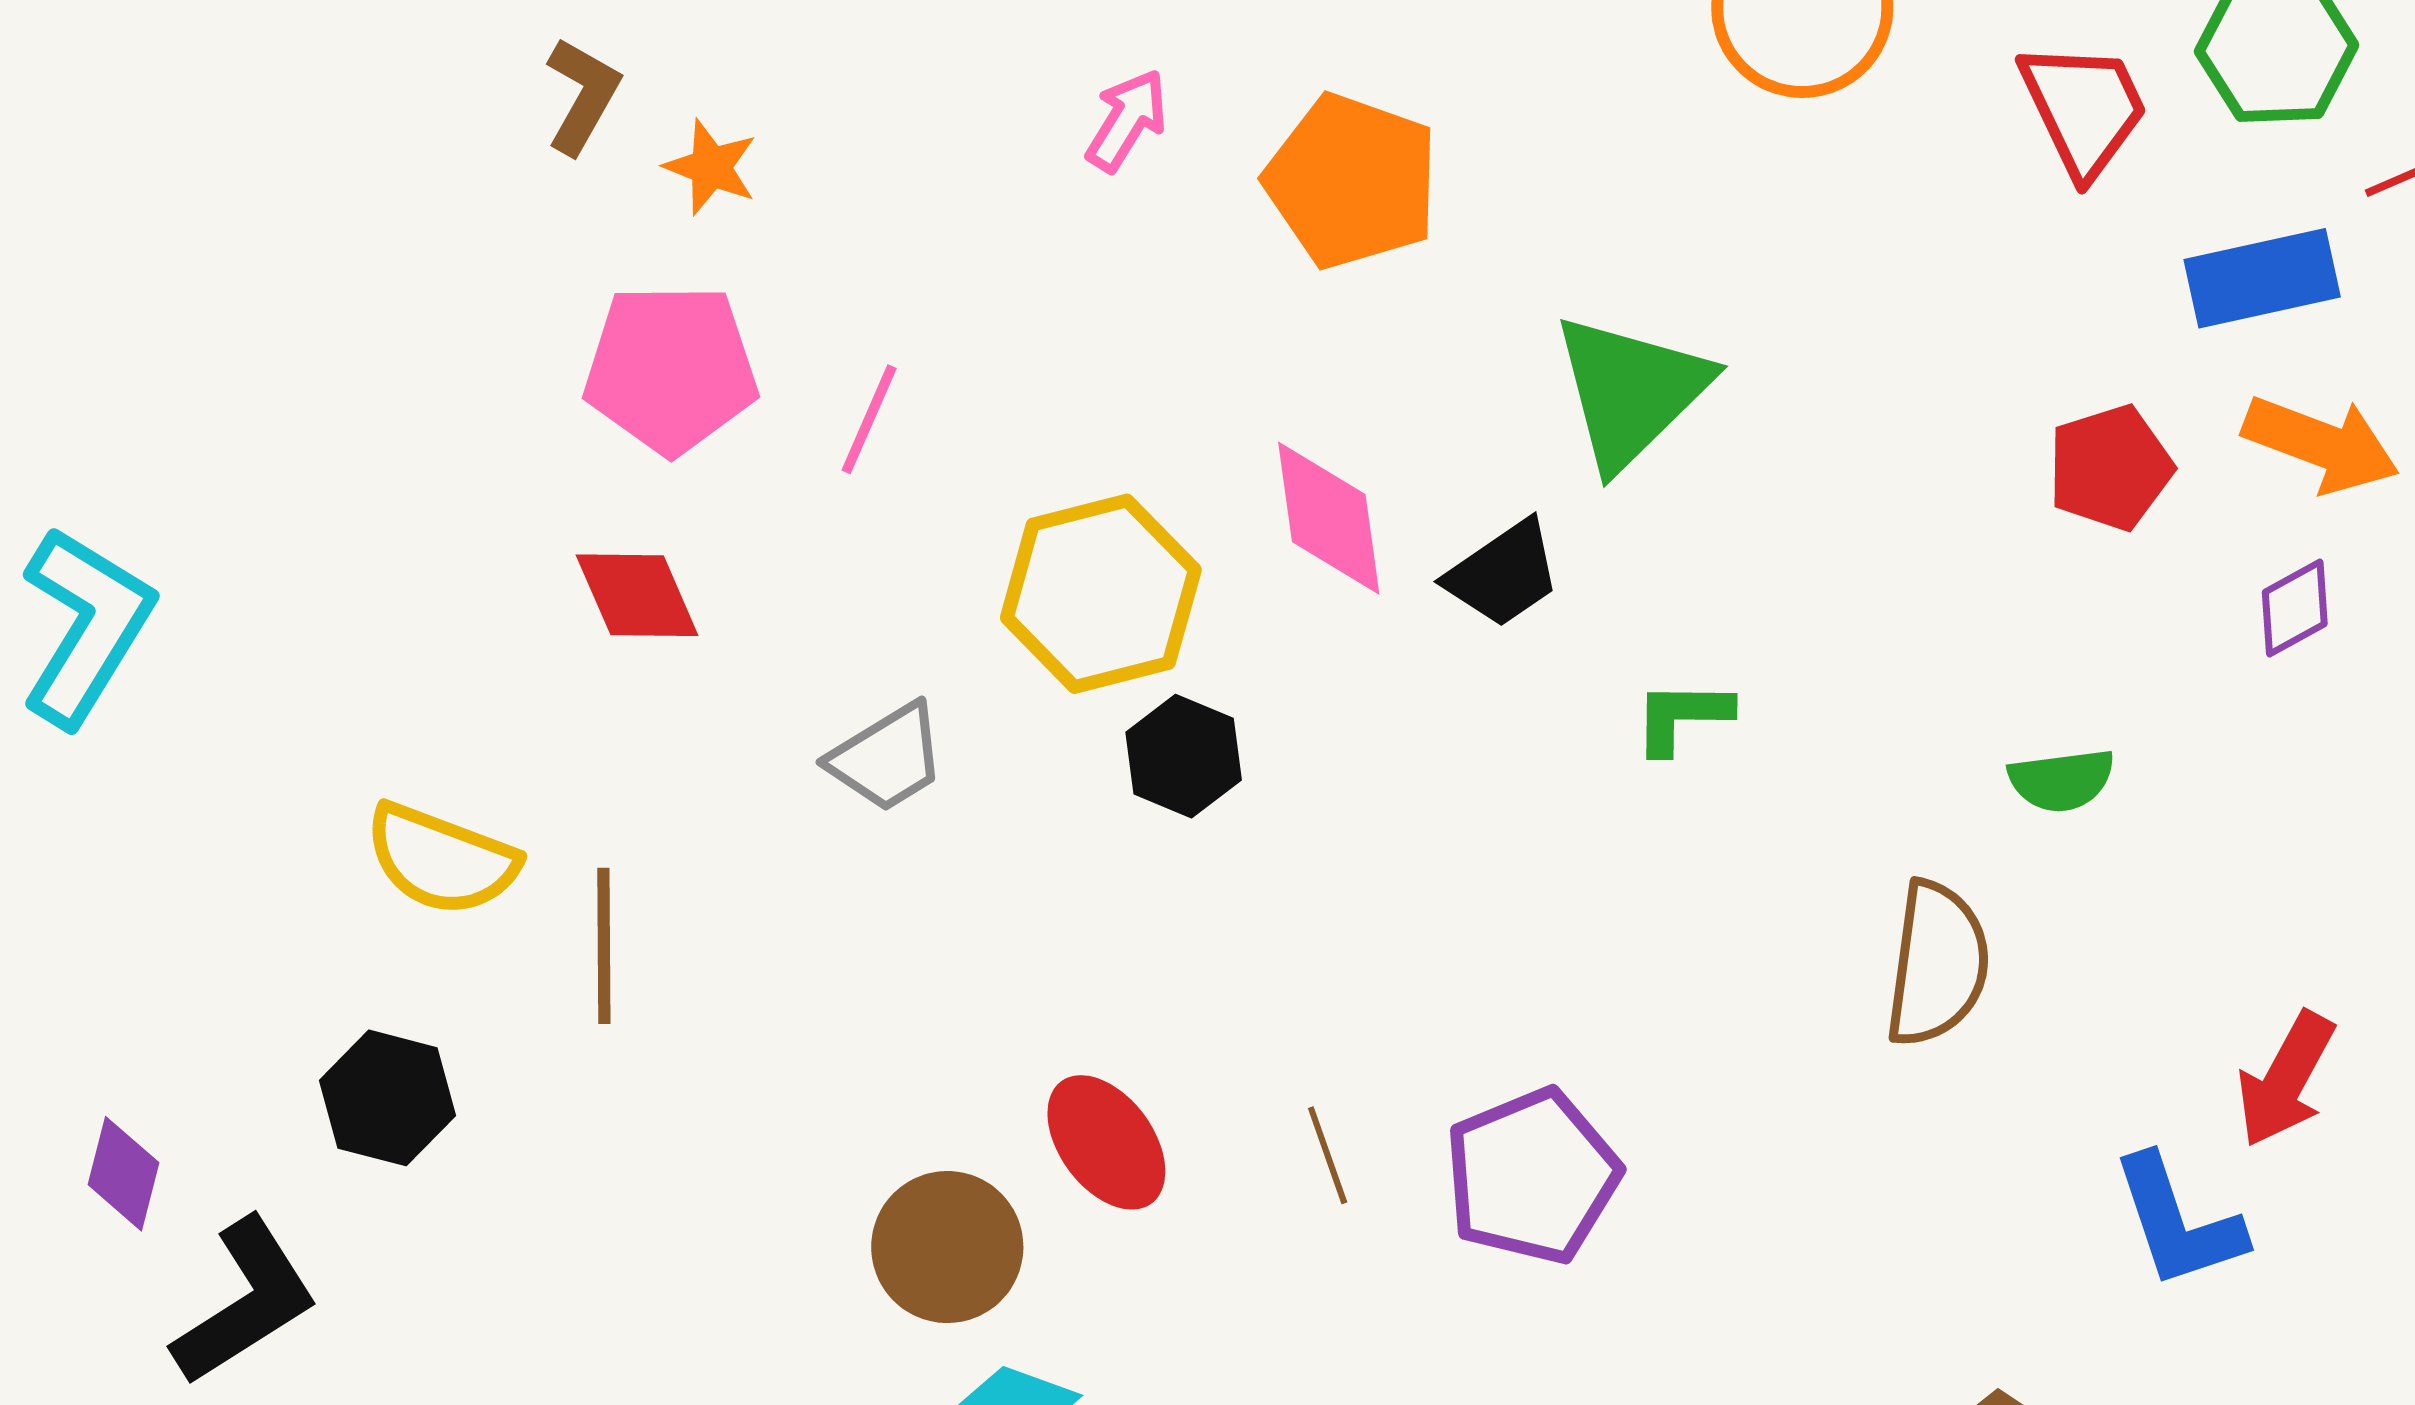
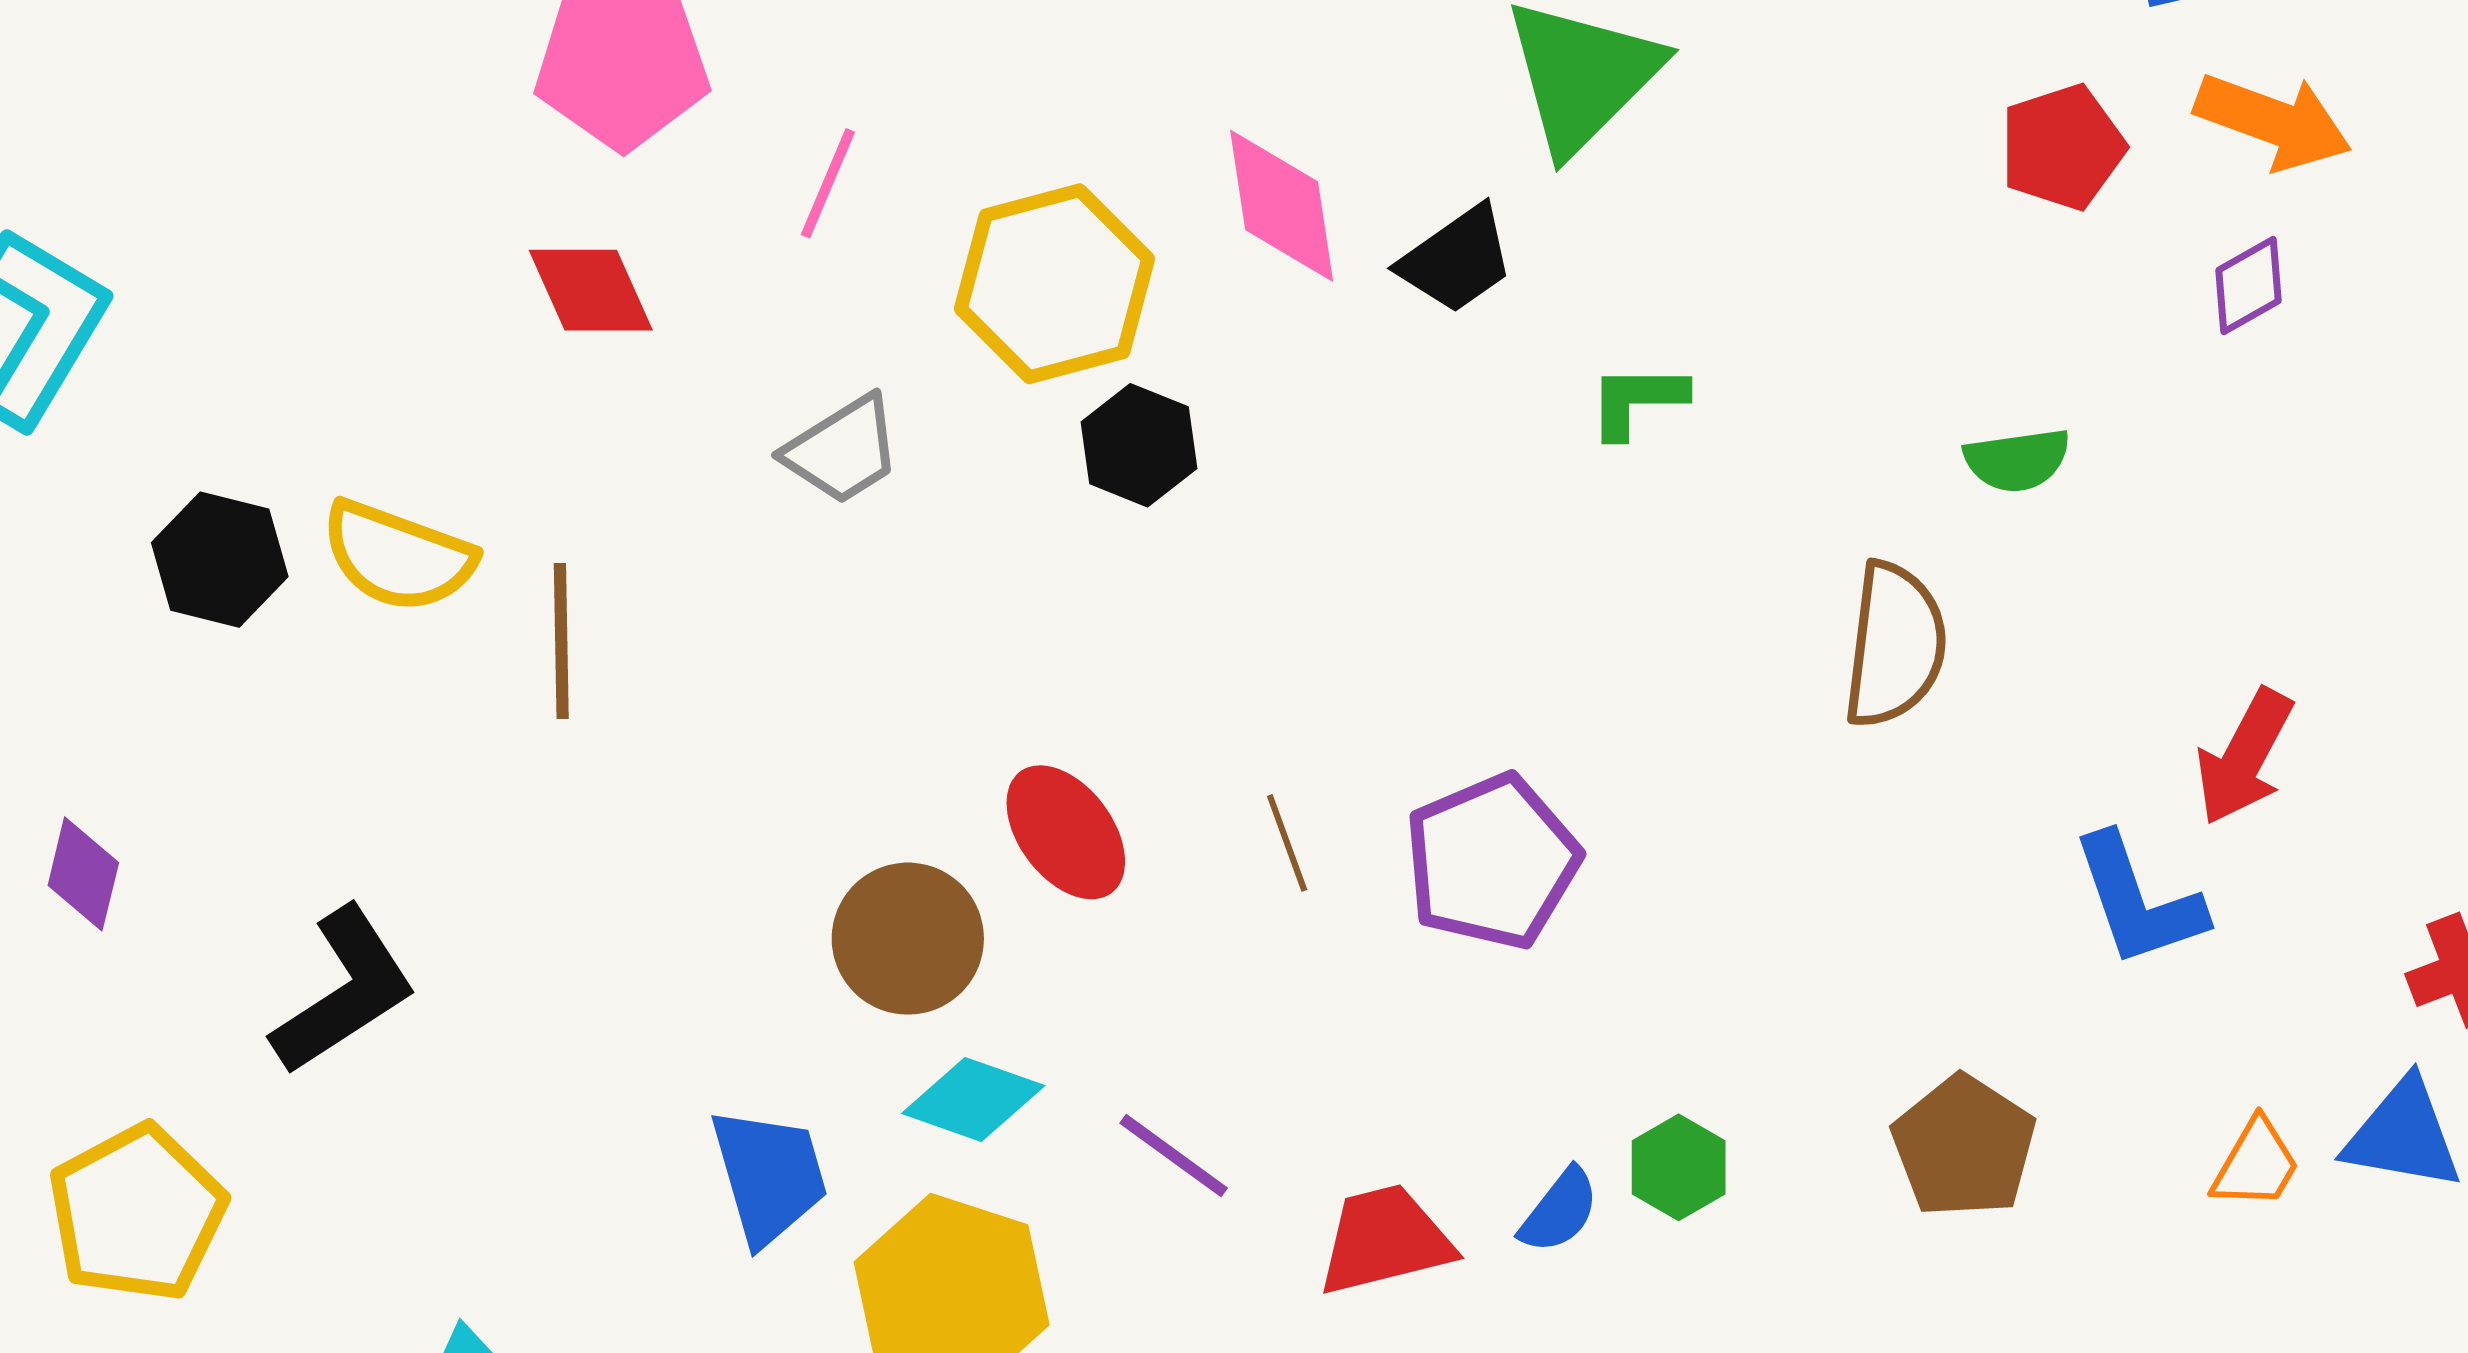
pink line: (869, 419) -> (828, 183), moved
black hexagon: (387, 1098) -> (220, 560), moved
black L-shape: (245, 1302) -> (344, 991), moved

